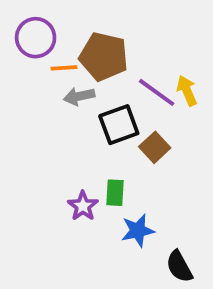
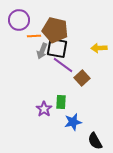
yellow arrow: (187, 91) -> (99, 48), turned -70
purple line: (157, 92) -> (63, 65), moved
gray arrow: (79, 96) -> (42, 51), turned -56
black square: (119, 125) -> (57, 48), moved, turned 30

